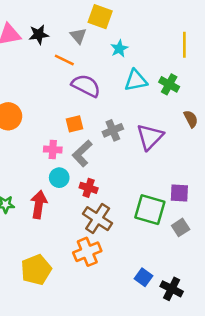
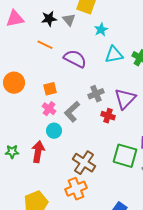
black star: (39, 35) -> (49, 19), moved
orange line: (64, 60) -> (45, 45), moved
orange square: (75, 124) -> (50, 89), moved
pink cross: (53, 150) -> (49, 109), turned 32
red cross: (89, 188) -> (108, 116), moved

